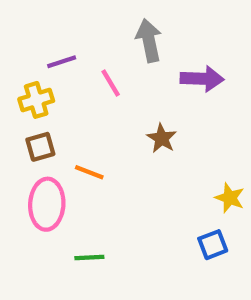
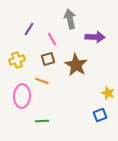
purple line: (62, 62) -> (29, 29), turned -40
yellow cross: (36, 100) -> (17, 60), moved
brown star: (162, 138) -> (76, 65), size x1.6
brown square: (40, 147) -> (48, 59), moved

